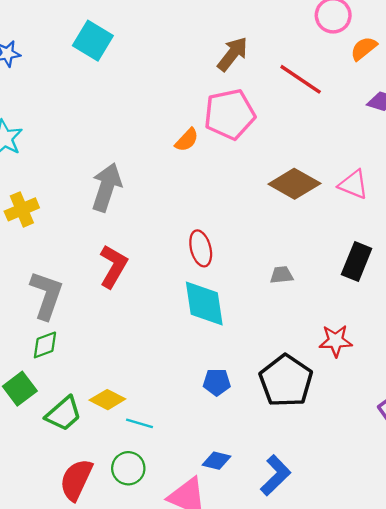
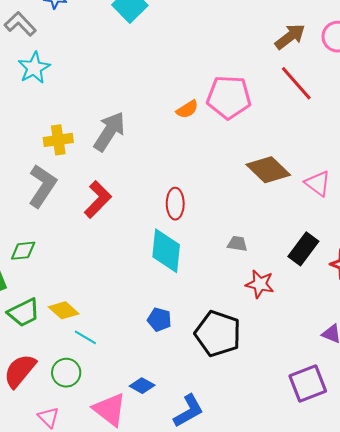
brown arrow: (233, 54) -> (290, 37), moved
yellow cross: (22, 209) -> (58, 140), moved
gray L-shape: (46, 295) -> (42, 186), moved
red star: (336, 341) -> (260, 284), moved
black pentagon: (286, 381) -> (218, 334), turned -30

